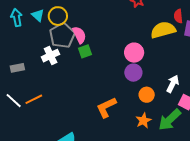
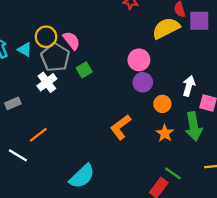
cyan triangle: (38, 15) -> (25, 50), moved
pink semicircle: (79, 35) -> (72, 41), moved
white line: (14, 101) -> (18, 155), moved
green arrow: (170, 120) -> (194, 126), turned -45

